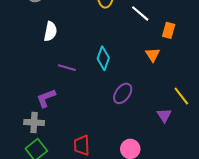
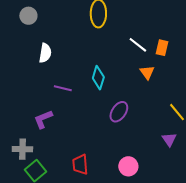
white line: (140, 13) -> (138, 45), moved
purple triangle: (164, 115) -> (169, 139), moved
gray cross: (34, 122) -> (22, 149), moved

